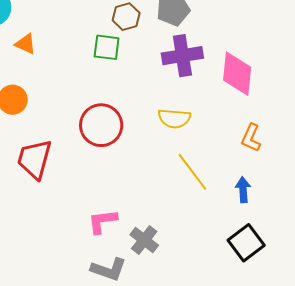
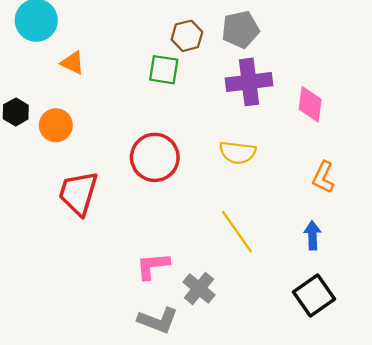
pink diamond: (237, 74) -> (310, 104), size x0.7
yellow line: (192, 172) -> (237, 232), moved

